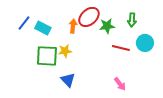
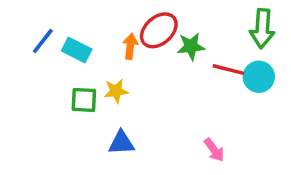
green arrow: (132, 20) -> (262, 29), moved, size x1.5
red line: (121, 48) -> (228, 70), moved
green square: (47, 56) -> (84, 100), size x0.7
blue triangle: (68, 80) -> (121, 143), turned -49

